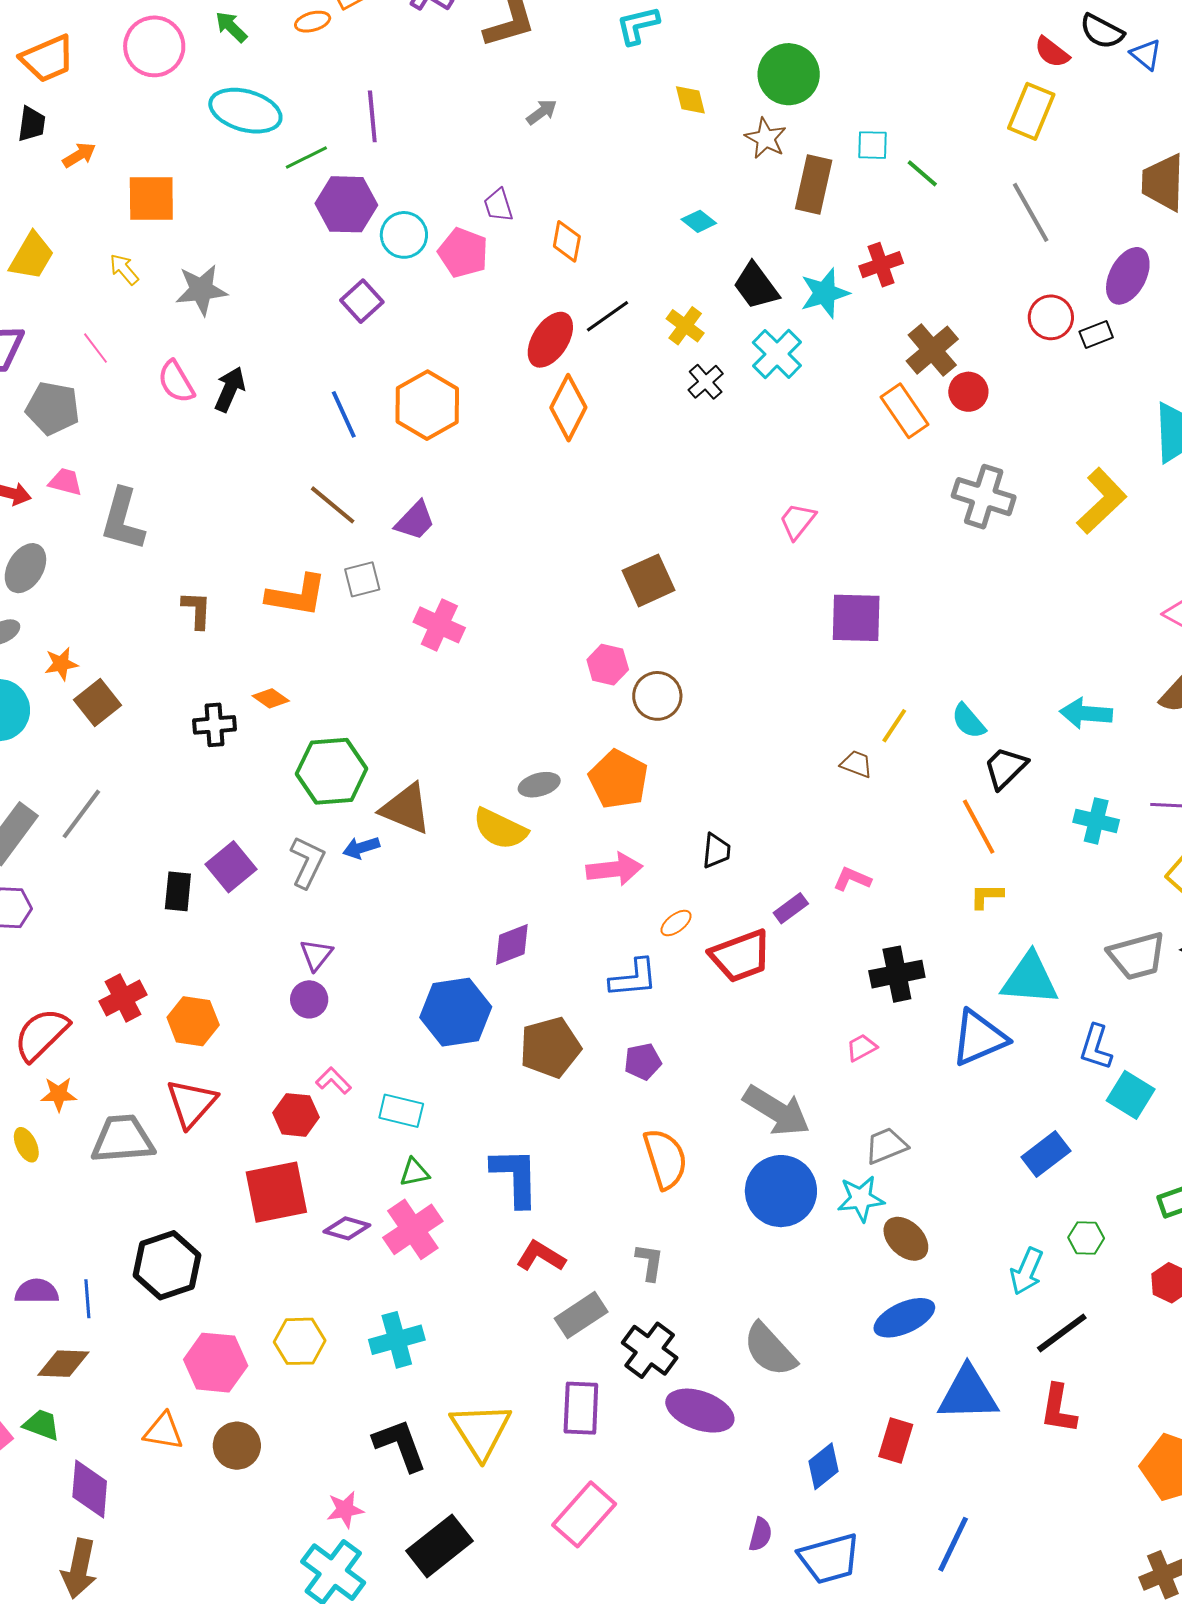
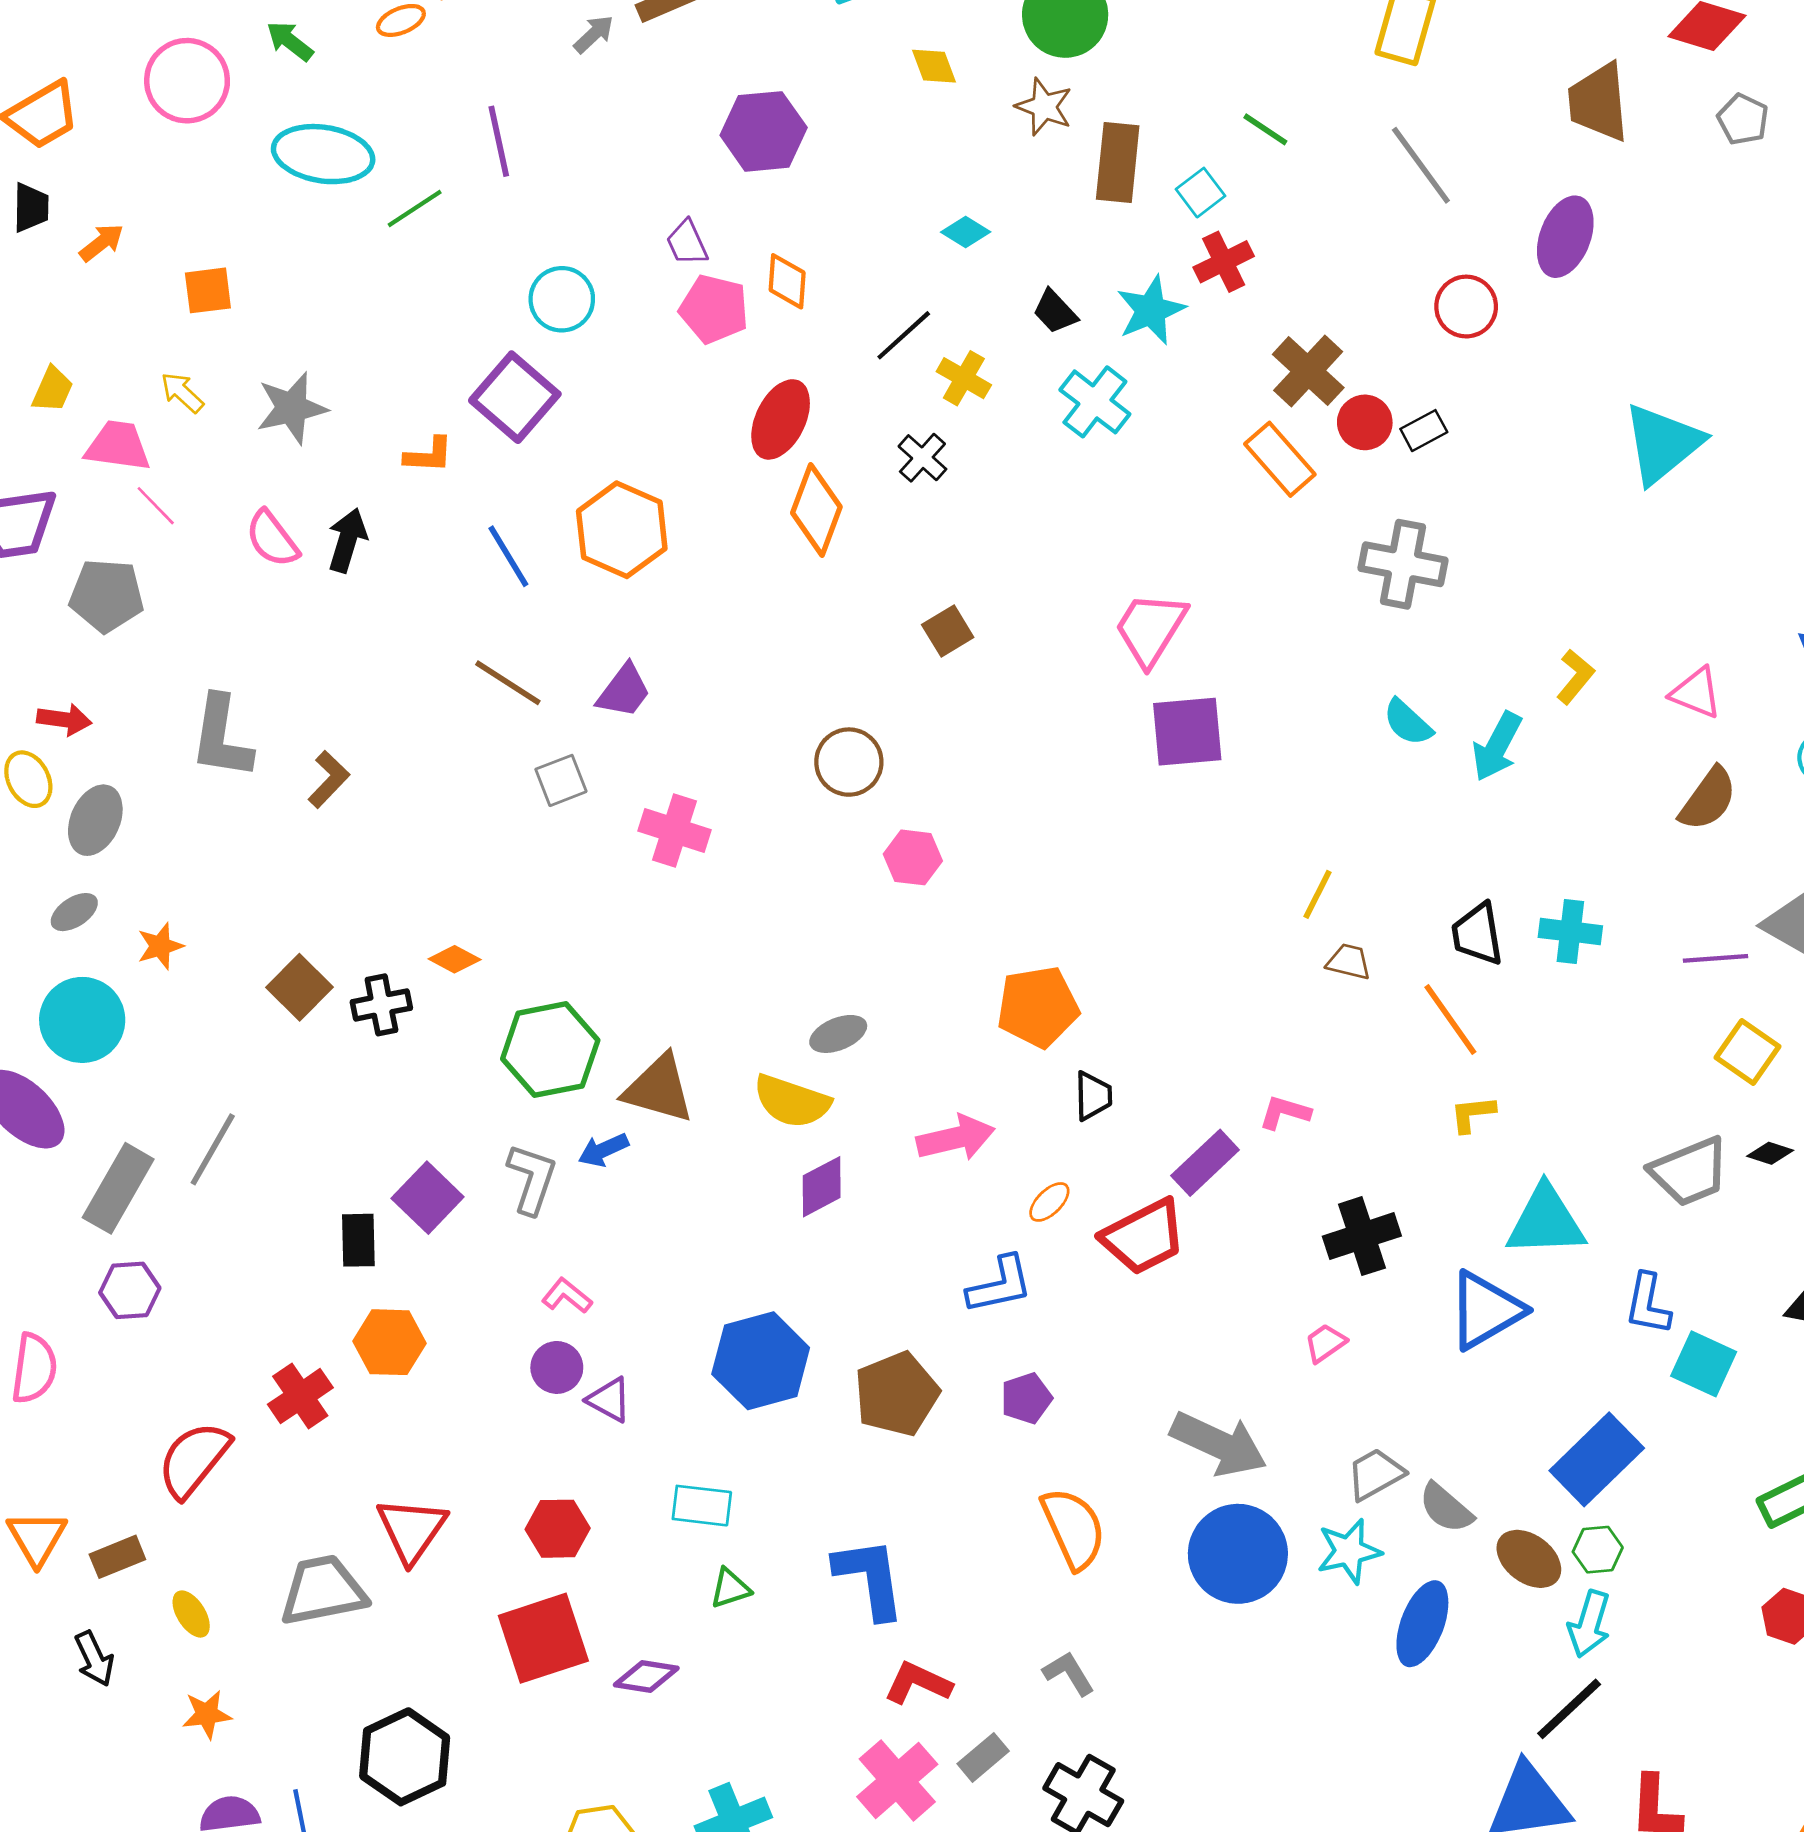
gray arrow: (542, 112) -> (594, 34), moved
cyan square: (873, 145) -> (1201, 193), moved, turned -32
orange square: (151, 198) -> (208, 290), size x0.7
purple hexagon: (346, 204) -> (764, 131), moved
pink pentagon: (463, 253) -> (714, 309), moved
yellow trapezoid: (32, 256) -> (53, 389), size x0.7
black trapezoid: (756, 286) -> (1055, 312), size x0.7
purple square: (362, 301) -> (515, 397), size x1.5
black line: (607, 316) -> (904, 335), moved
black rectangle: (1096, 334) -> (1424, 431), moved
black cross: (706, 382) -> (922, 458), moved
pink trapezoid: (65, 482) -> (118, 446), moved, size x1.4
yellow L-shape: (1102, 501) -> (1575, 677), moved, size x0.6
pink trapezoid: (797, 521) -> (1151, 629), size x1.5
brown square: (649, 580) -> (948, 631), moved, size x0.7
orange L-shape: (296, 595) -> (429, 455), moved, size x0.6
brown L-shape: (197, 610) -> (329, 779), moved, turned 48
purple square: (856, 618) -> (1187, 732), moved
brown circle: (657, 696) -> (849, 762), moved
brown square: (97, 703) -> (299, 987), moved
cyan arrow: (1086, 713) -> (1497, 746), moved, turned -60
cyan semicircle: (968, 721) -> (1408, 722), moved
brown trapezoid: (856, 764) -> (1349, 962), moved
black trapezoid: (1005, 768) -> (1477, 934), turned -48
orange pentagon: (618, 779) -> (1038, 1007), moved, turned -30
cyan cross: (1096, 821) -> (1570, 932), moved
purple rectangle: (791, 908) -> (1205, 1163), size x1.4
purple diamond: (512, 945) -> (822, 1187), moved
purple triangle: (316, 955) -> (609, 1400), moved, turned -33
orange hexagon: (193, 1021) -> (389, 1342), moved
pink L-shape: (334, 1081) -> (567, 1296), moved
orange star: (59, 1094) -> (207, 1714), moved
blue rectangle: (1046, 1154) -> (1597, 1459), size x1.4
pink cross: (413, 1229) -> (897, 1780), moved
green hexagon: (1086, 1238) -> (1598, 1550), moved
brown ellipse: (906, 1239) -> (1529, 1559), moved
gray L-shape: (650, 1262) -> (1069, 1673), turned -33
gray rectangle: (581, 1315) -> (983, 1757), size x0.7
blue ellipse: (904, 1318) -> (1422, 1624), moved, turned -38
black line: (1062, 1333) -> (1569, 1709), moved
gray semicircle: (770, 1350) -> (1446, 1508), moved, size x0.7

